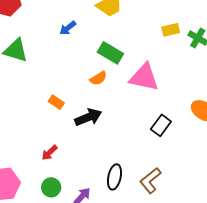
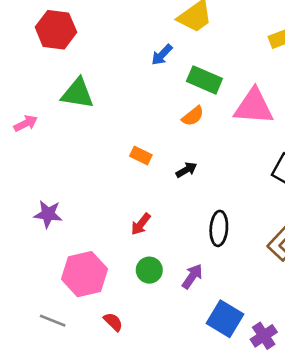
blue arrow: (68, 28) -> (162, 55), moved
black arrow: (88, 117) -> (186, 170), size x0.6
black ellipse: (114, 177) -> (219, 228), moved

